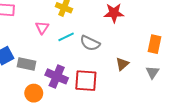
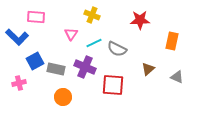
orange rectangle: (155, 44) -> (172, 41), moved
gray triangle: (152, 72) -> (177, 77), turned -40
purple cross: (57, 76) -> (85, 67), moved

